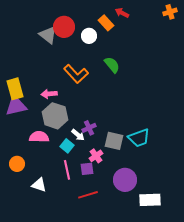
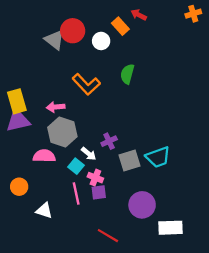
green semicircle: (112, 65) -> (127, 74), turned -126
purple cross: (89, 128) -> (109, 141), moved
gray square: (114, 141) -> (130, 160), turned -30
pink cross: (96, 156) -> (95, 178), moved, turned -32
red line: (88, 195) -> (108, 236), moved, turned 48

